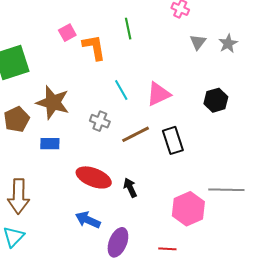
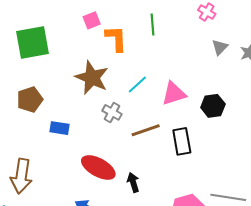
cyan line: (121, 90) -> (137, 84), turned 70
black hexagon: (216, 100) -> (213, 106), moved
brown star: (53, 102) -> (92, 78), moved

